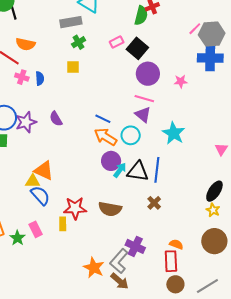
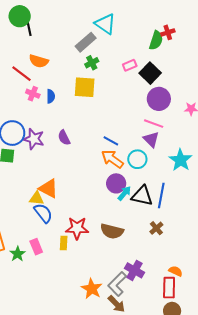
gray rectangle: (71, 22) -> (86, 42), turned -35
yellow square: (73, 67) -> (85, 87), size x1.6
purple star: (26, 122) -> (34, 139), turned 30

